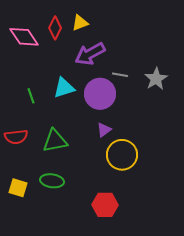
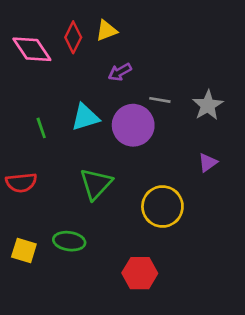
purple arrow: (90, 54) -> (120, 72), size x0.6
purple triangle: (104, 130) -> (208, 163), moved
green triangle: (55, 141) -> (96, 184), moved, turned -36

